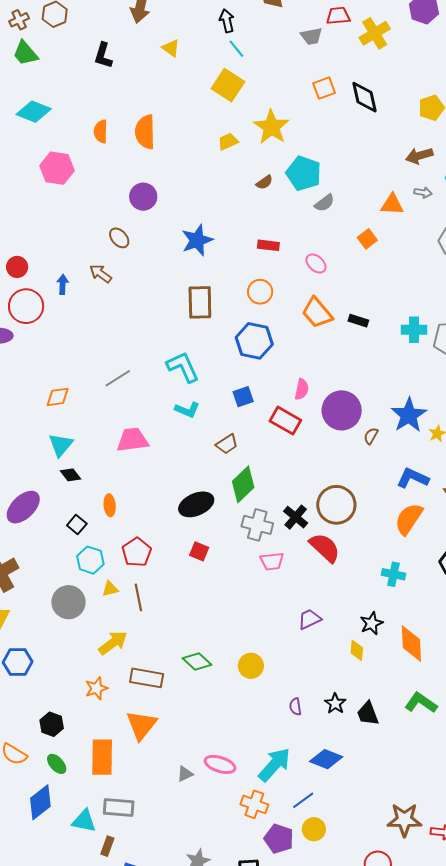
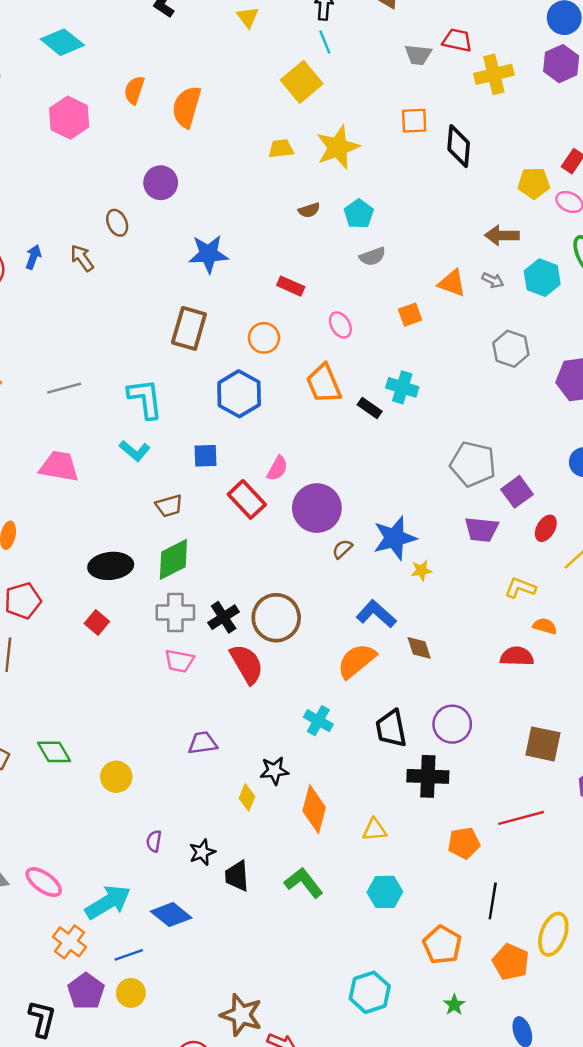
cyan pentagon: (304, 173) -> (359, 214), size x0.7
cyan cross: (414, 330) -> (402, 387), moved
gray cross: (257, 525) -> (175, 612), turned -32

